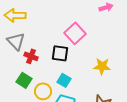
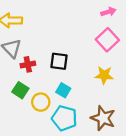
pink square: (75, 33) -> (107, 40), moved
red cross: (31, 56) -> (28, 64), turned -32

